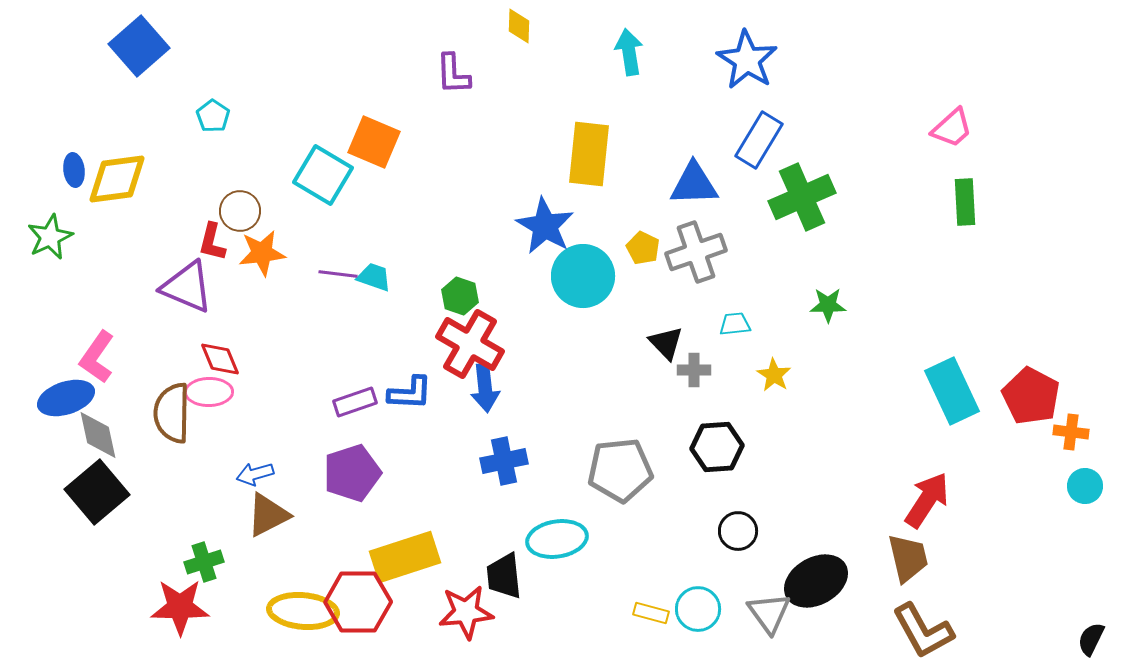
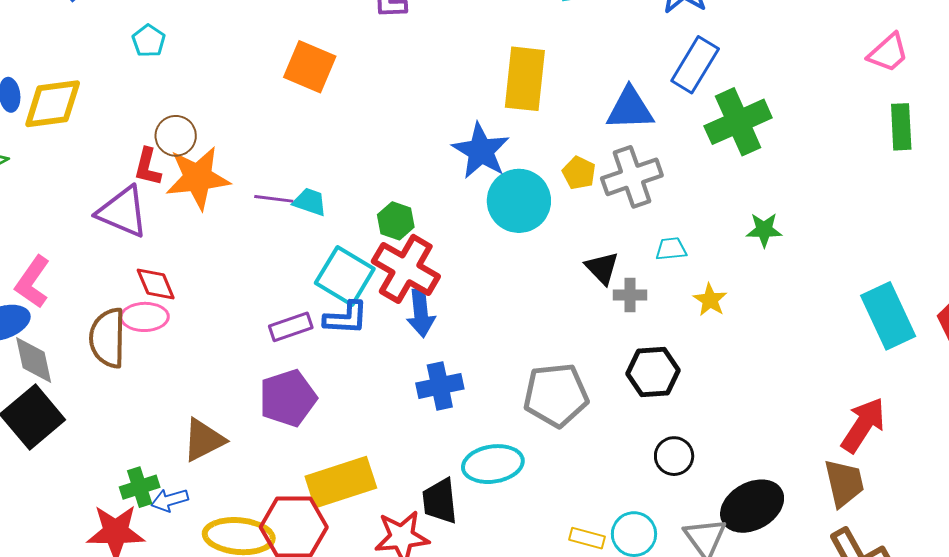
cyan square: (323, 175) -> (345, 276), moved
orange star: (262, 253) -> (198, 178), size x1.4
blue arrow: (255, 474) -> (170, 500), moved

